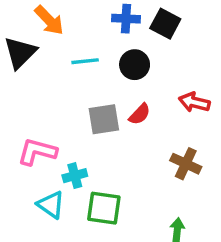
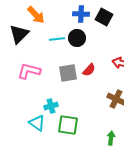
black circle: (135, 65) -> (77, 38), moved
pink L-shape: (37, 152) -> (29, 71), moved

